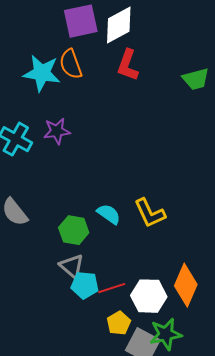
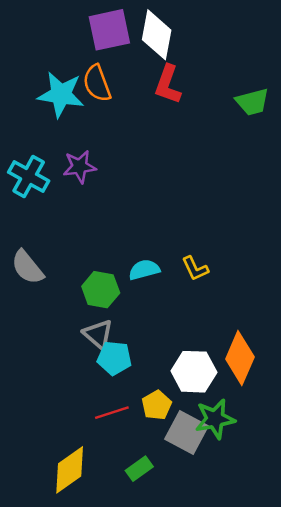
white diamond: (119, 25) -> (157, 35), turned -51
yellow L-shape: (150, 213) -> (195, 268), size x0.7
cyan semicircle: (109, 214) -> (144, 270), turned -50
red line: (112, 288) -> (112, 413), moved

